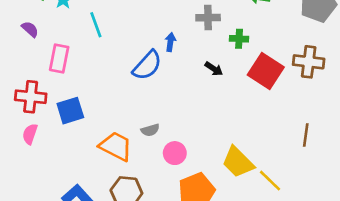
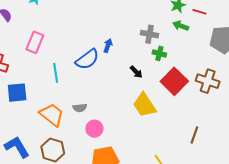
gray cross: (208, 18) -> (150, 34), moved
cyan line: (96, 25) -> (56, 73), moved
pink rectangle: (59, 58) -> (35, 42), moved
blue square: (70, 111) -> (17, 93), moved
yellow trapezoid: (238, 162) -> (144, 105), moved

